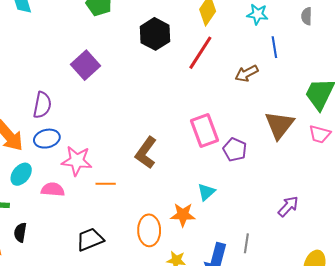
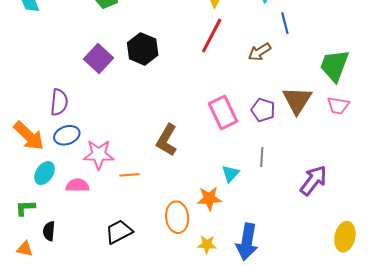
black hexagon: (155, 34) -> (143, 49), moved
purple pentagon: (235, 150) -> (263, 110), moved
purple arrow: (288, 206) -> (313, 180), size x1.4
gray line: (246, 243) -> (262, 157), moved

